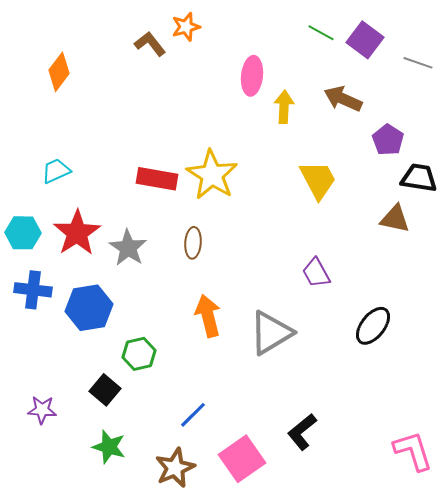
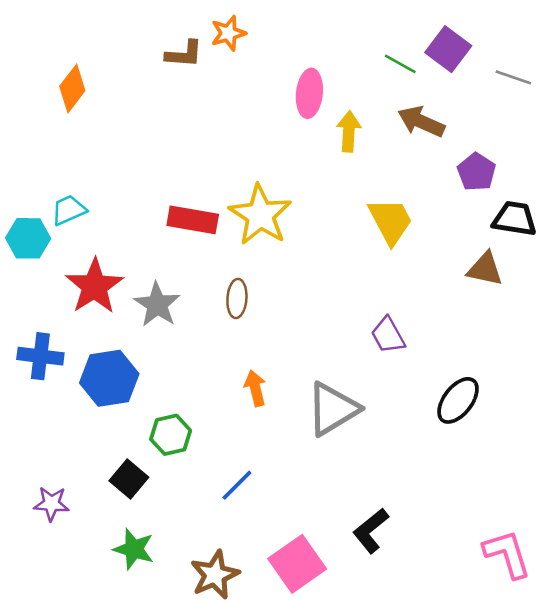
green line: (321, 33) -> (400, 64), moved
brown L-shape: (150, 44) -> (184, 54), turned 132
cyan hexagon: (23, 233) -> (28, 238), moved
orange arrow: (208, 316) -> (255, 388), size x0.7
blue line: (193, 415) -> (237, 485), moved

